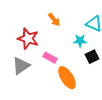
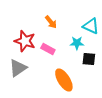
black square: (92, 57) -> (89, 59), turned 32
pink rectangle: (50, 58) -> (48, 49), moved

